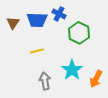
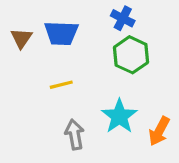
blue cross: (59, 14) -> (123, 18), moved

